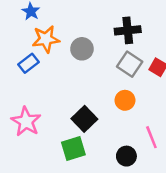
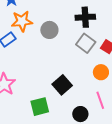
orange circle: (125, 100) -> (101, 72), moved
black square: (84, 119) -> (62, 85), moved

